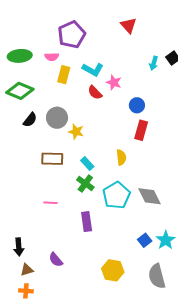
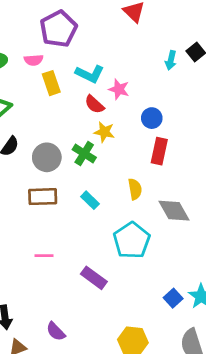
yellow rectangle: (64, 75) -> (51, 83), turned -30
gray circle: (57, 118) -> (47, 157), moved
yellow star: (76, 132) -> (104, 132), moved
green cross: (85, 184) -> (84, 153), moved
gray diamond: (149, 196) -> (174, 211), moved
purple rectangle: (87, 222) -> (94, 278), turned -42

